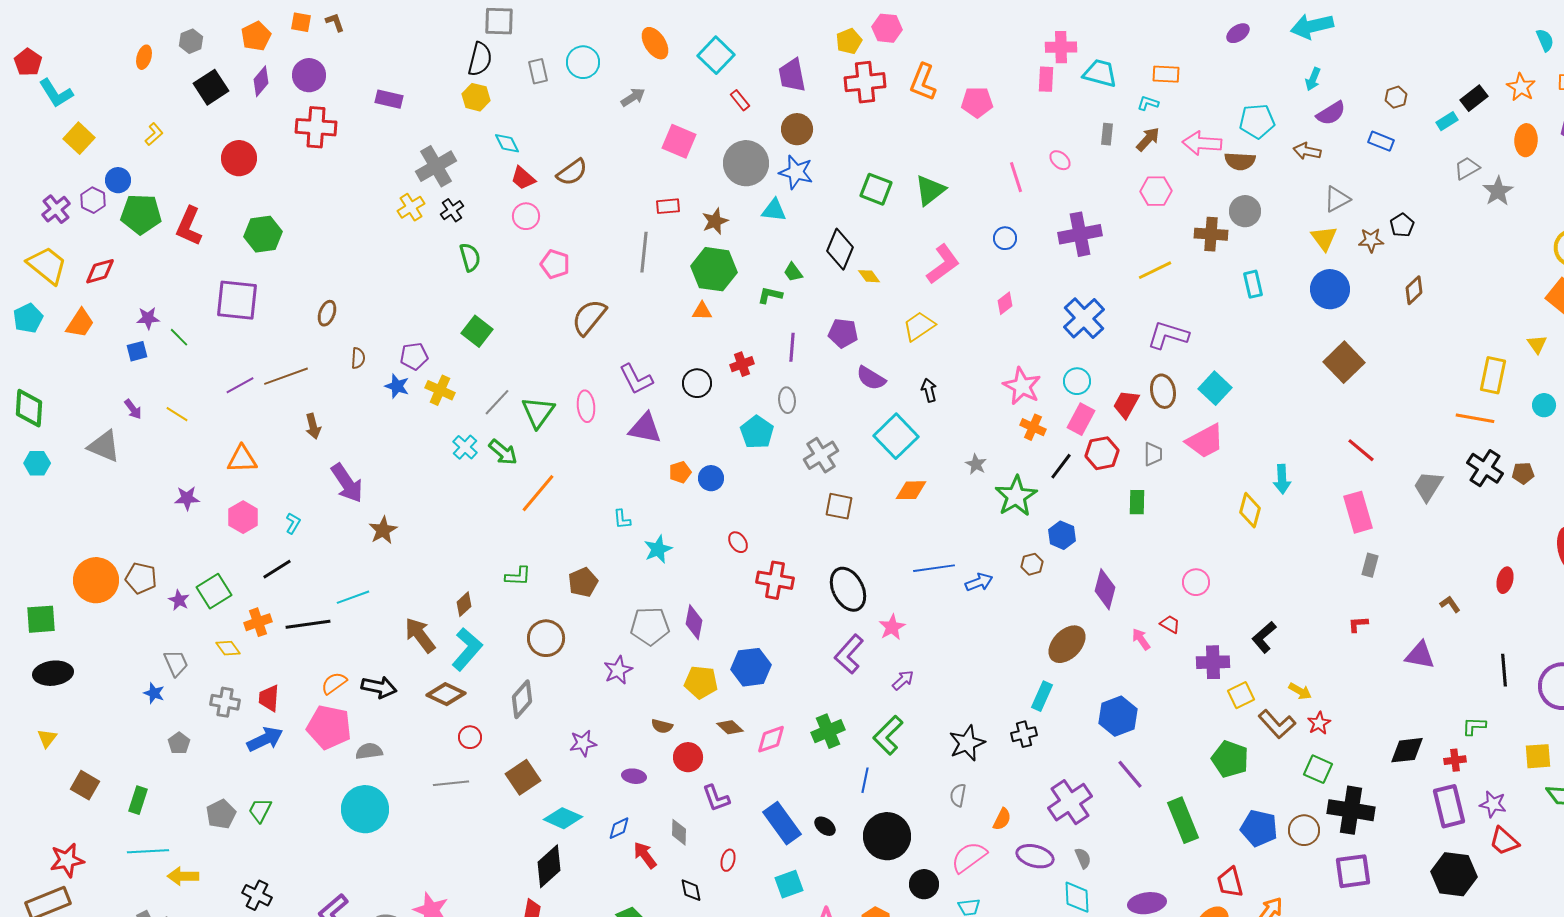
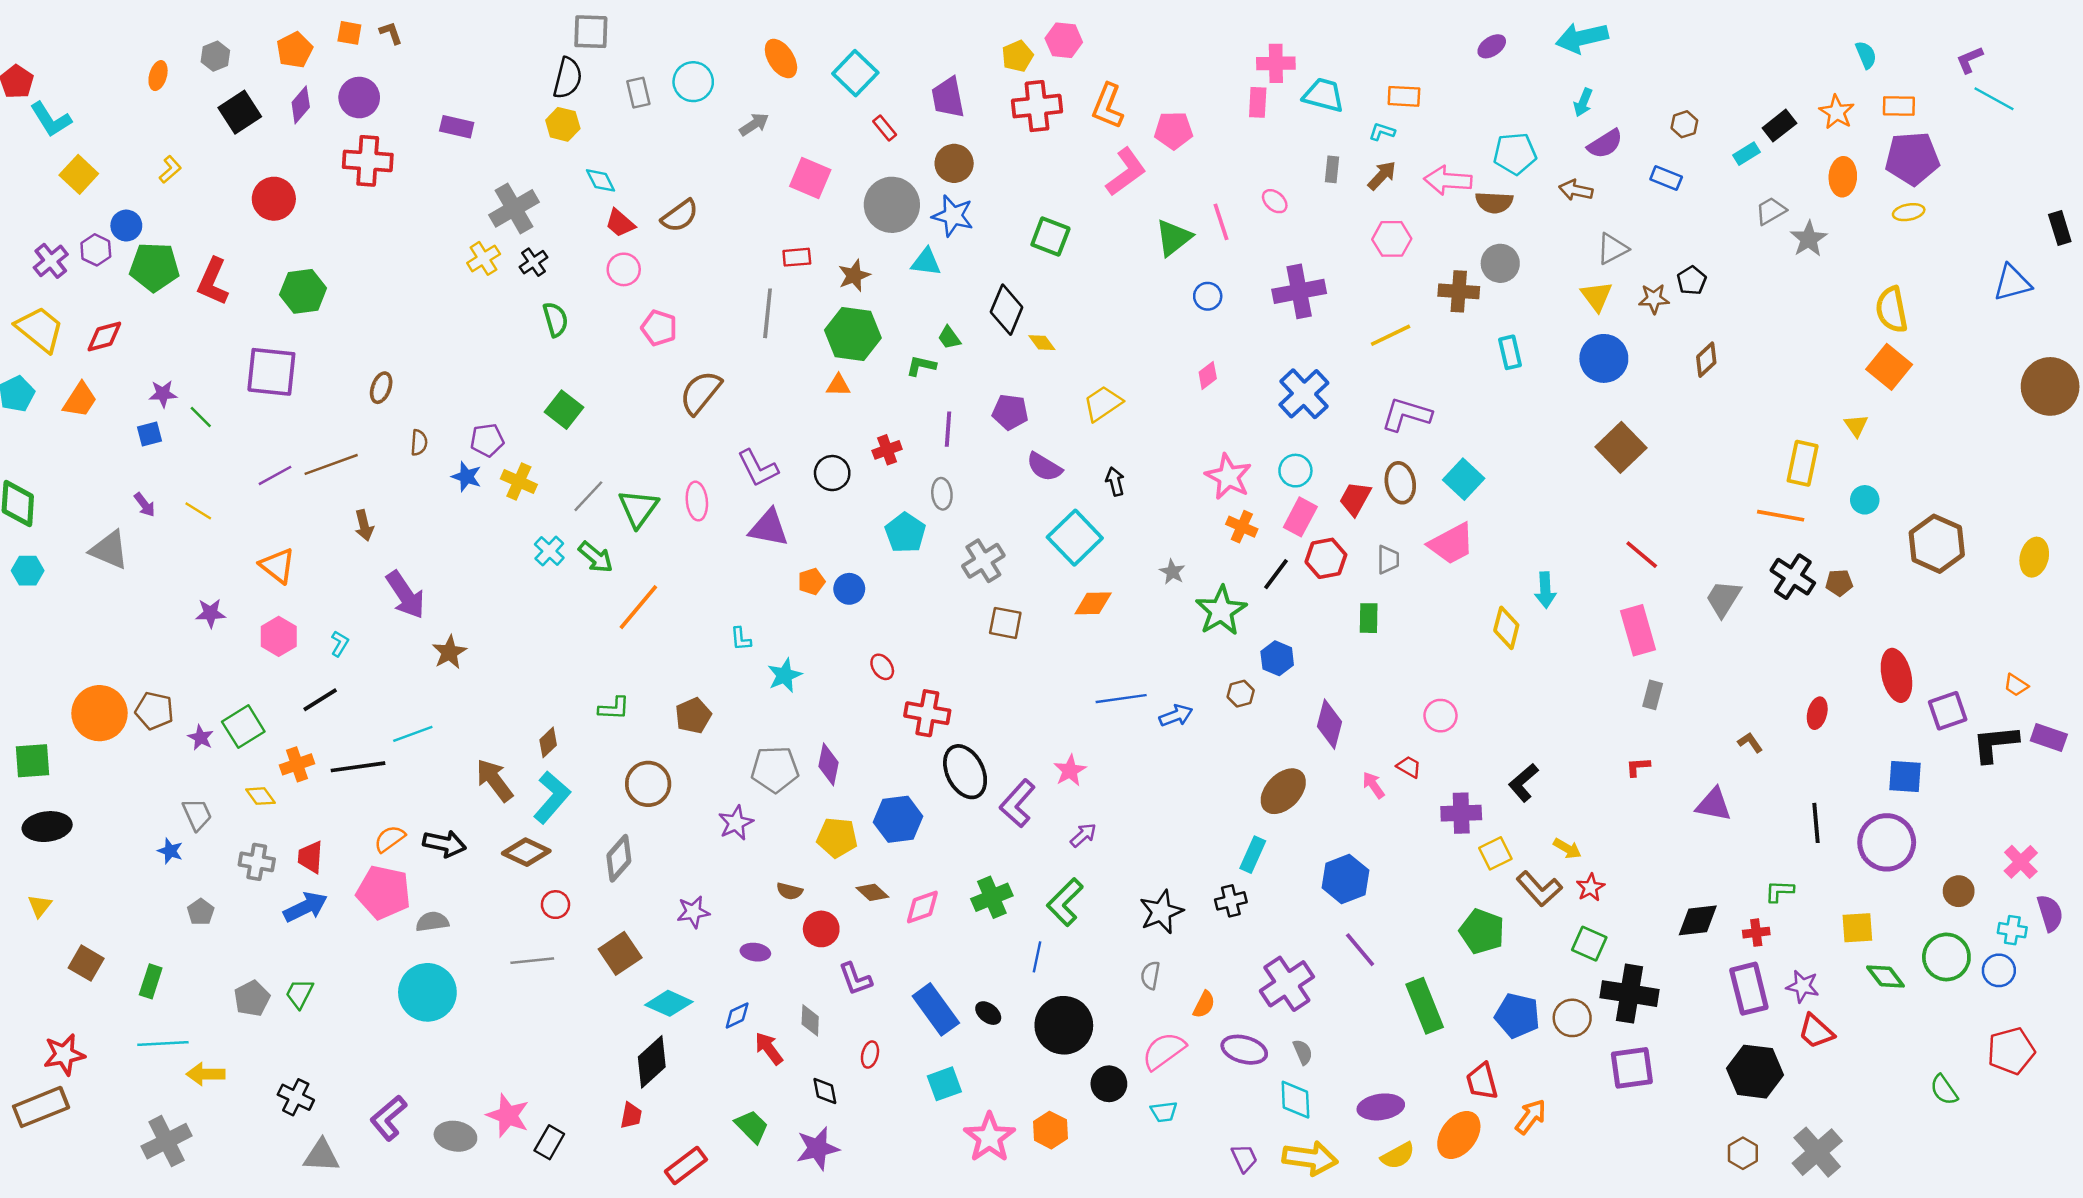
green triangle: (930, 190) -> (1174, 238), moved
pink L-shape: (943, 264) -> (1126, 172), moved
orange triangle: (242, 459) -> (277, 566), turned 40
black ellipse: (848, 589) -> (965, 772), moved

